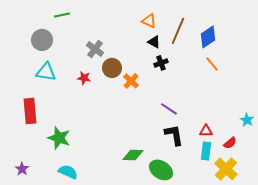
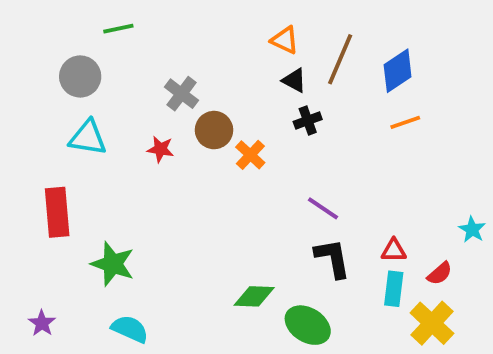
orange line: (212, 64) -> (405, 122), turned -70

